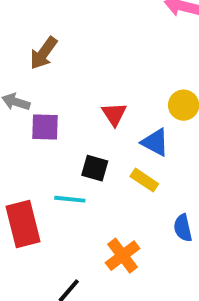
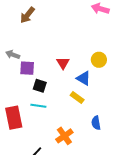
brown arrow: (43, 53) -> (27, 15), moved
black square: (95, 168) -> (40, 86), moved

